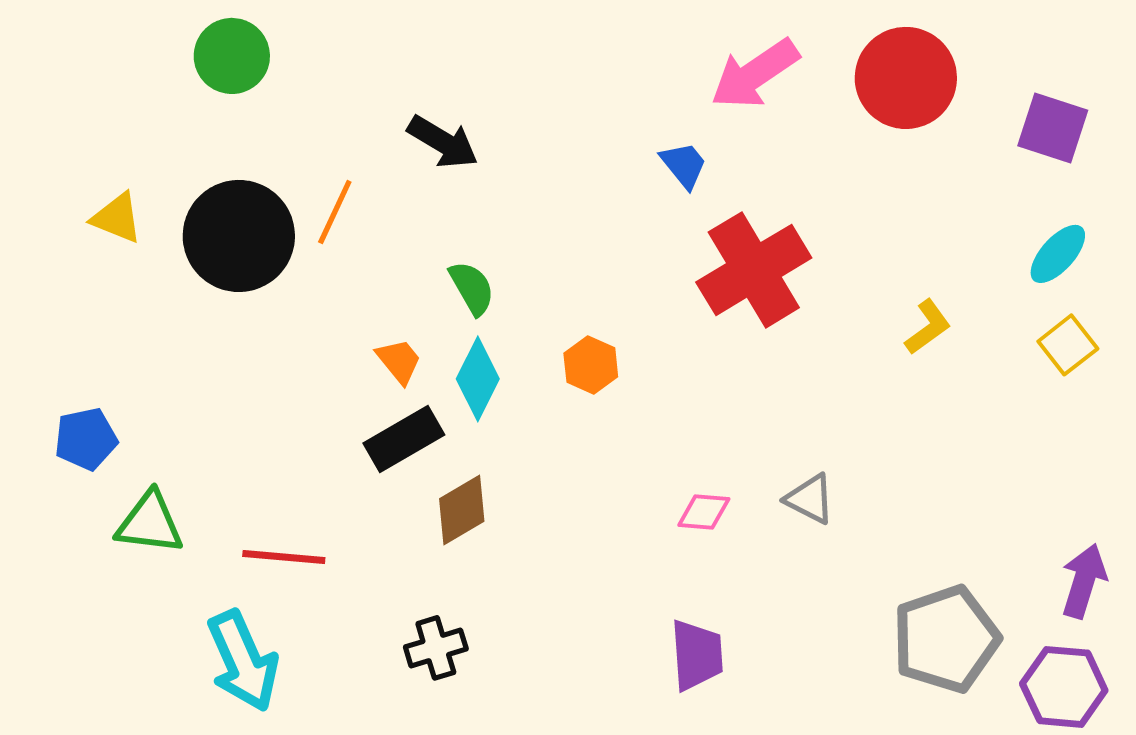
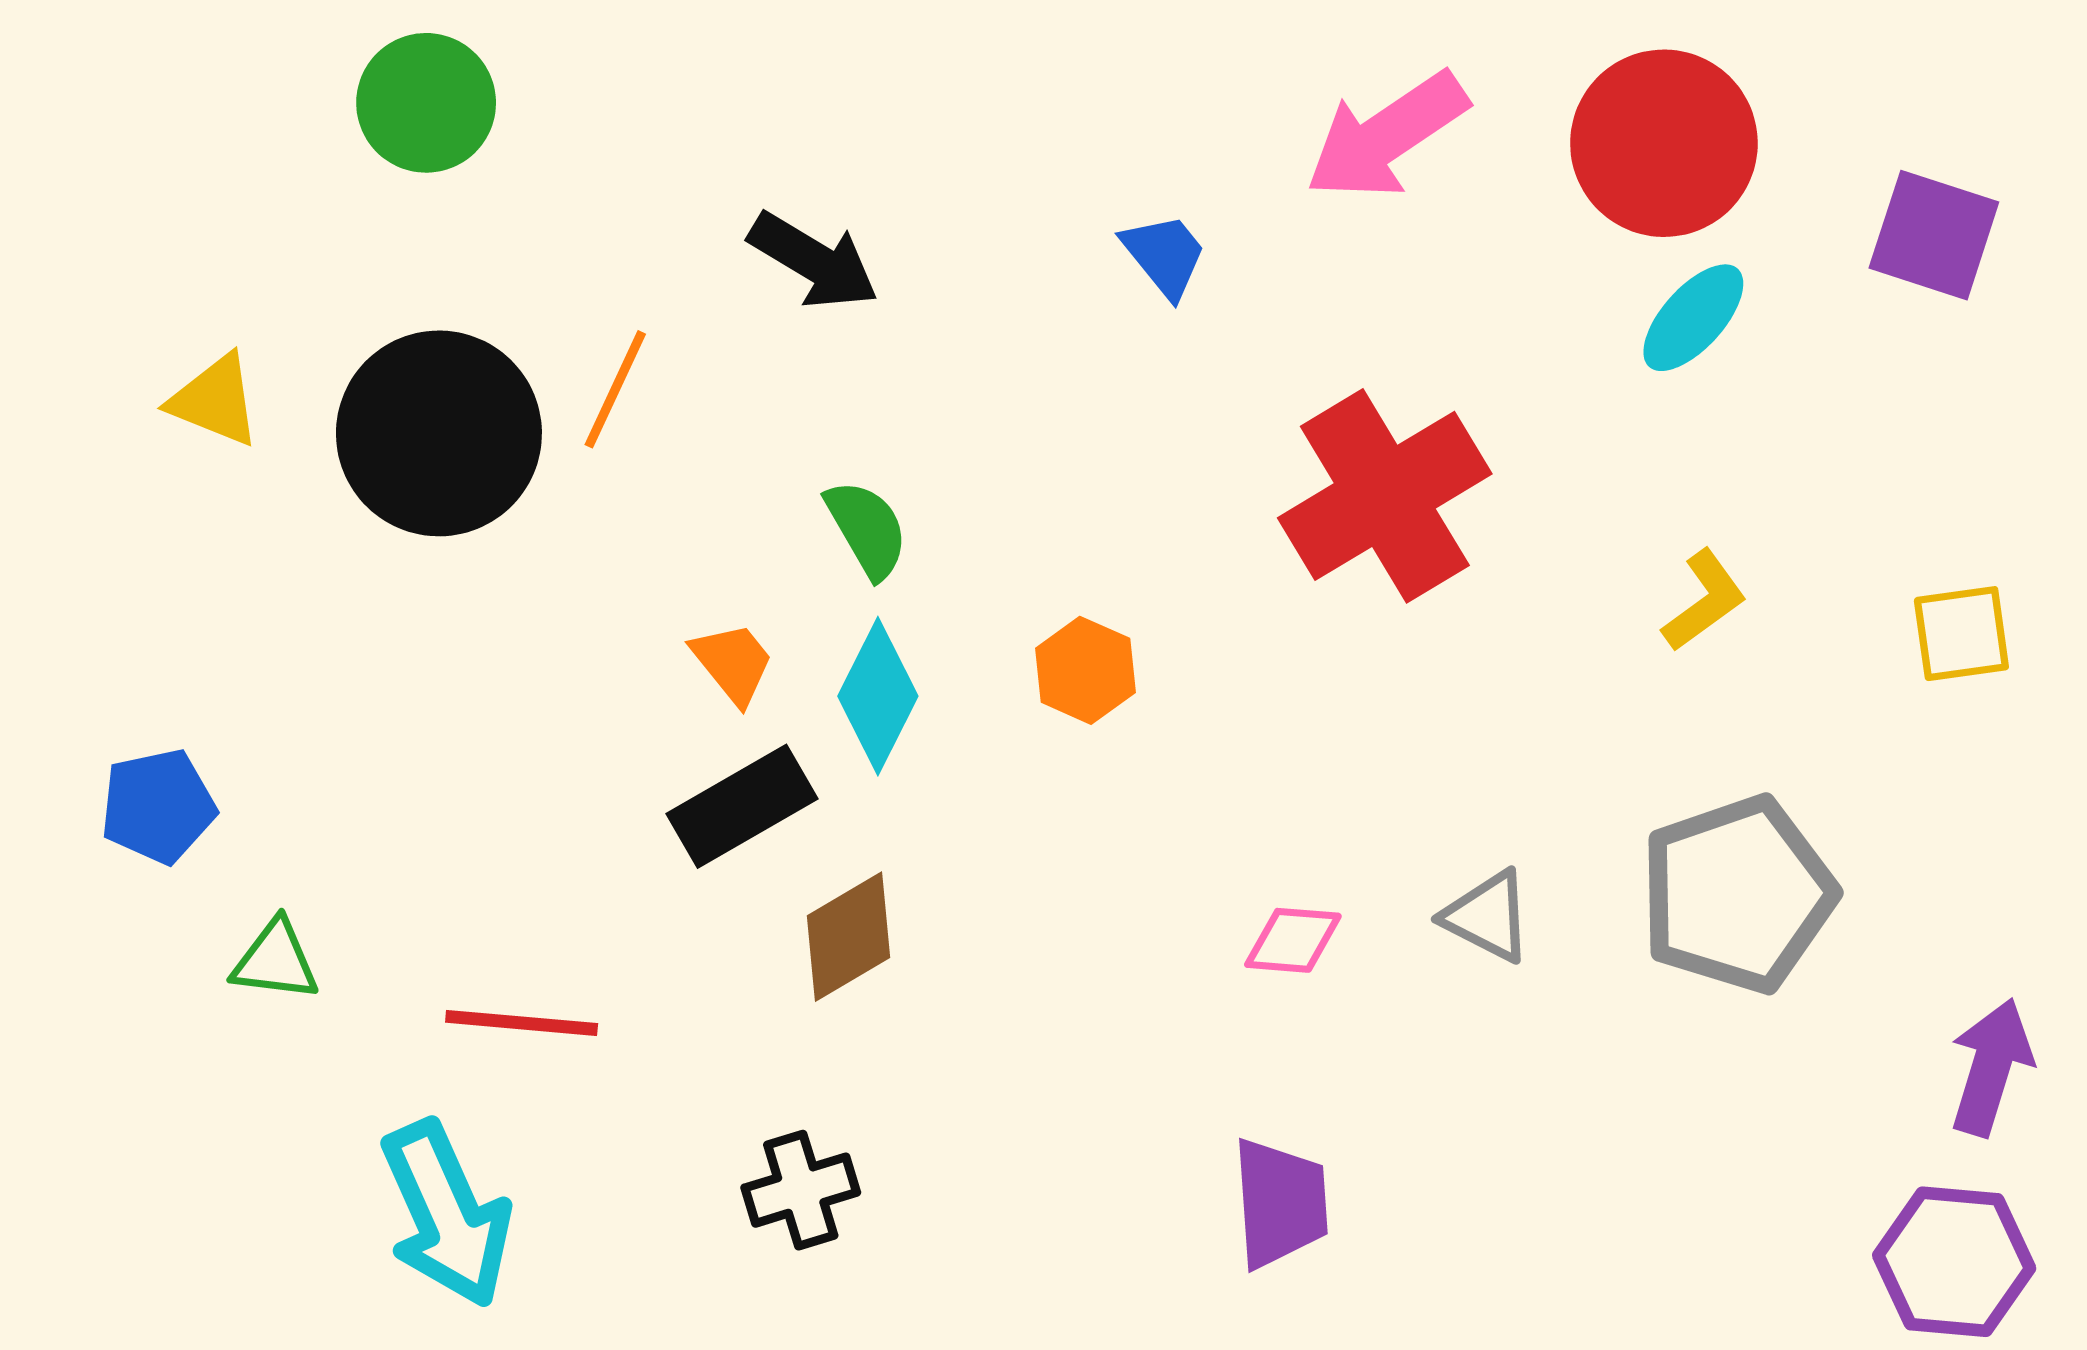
blue trapezoid: (684, 165) -> (1164, 255), moved
cyan ellipse: (1058, 254) -> (1693, 318), moved
yellow square: (1068, 345) -> (1961, 634), turned 30
green triangle: (150, 523) -> (275, 961), size x0.7
gray pentagon: (946, 639) -> (1737, 894), moved

